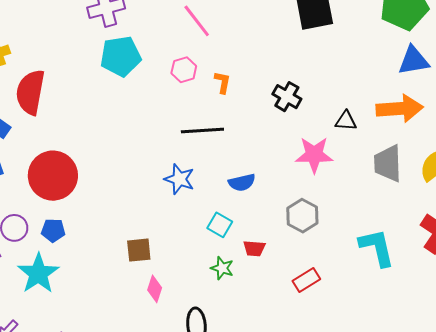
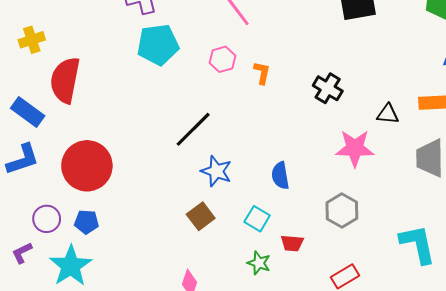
black line: (202, 130) -> (193, 129), moved, turned -42
blue semicircle: (242, 183) -> (280, 176), turned 92
brown square: (139, 250) -> (201, 216), moved, turned -32

